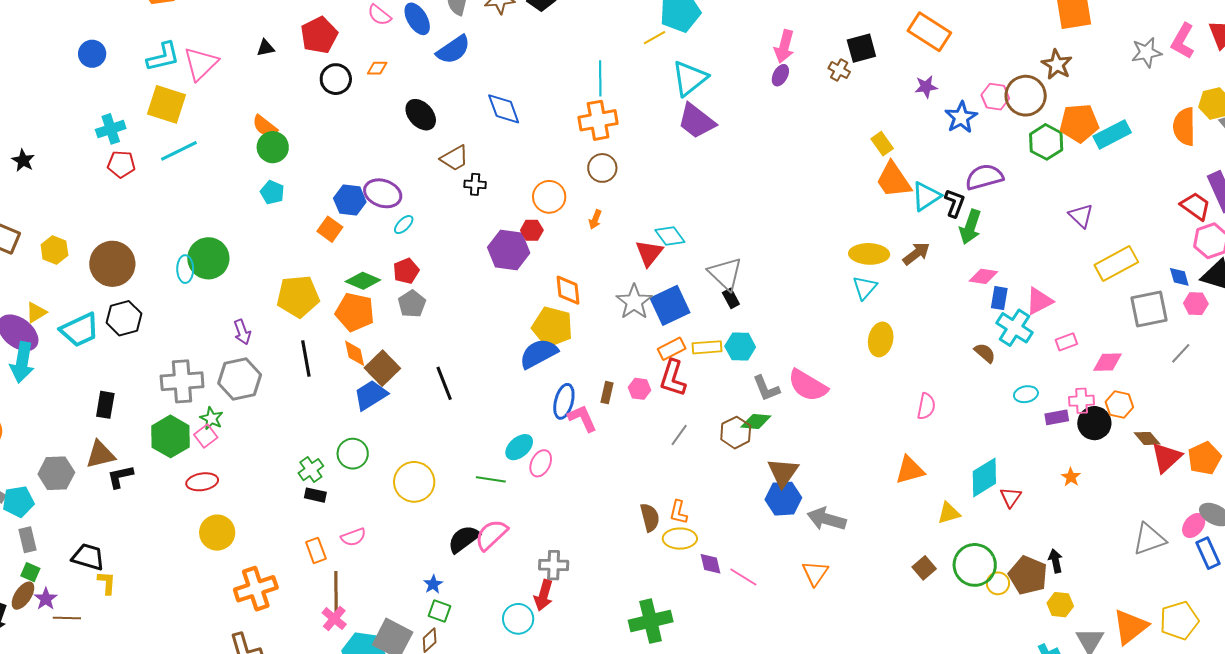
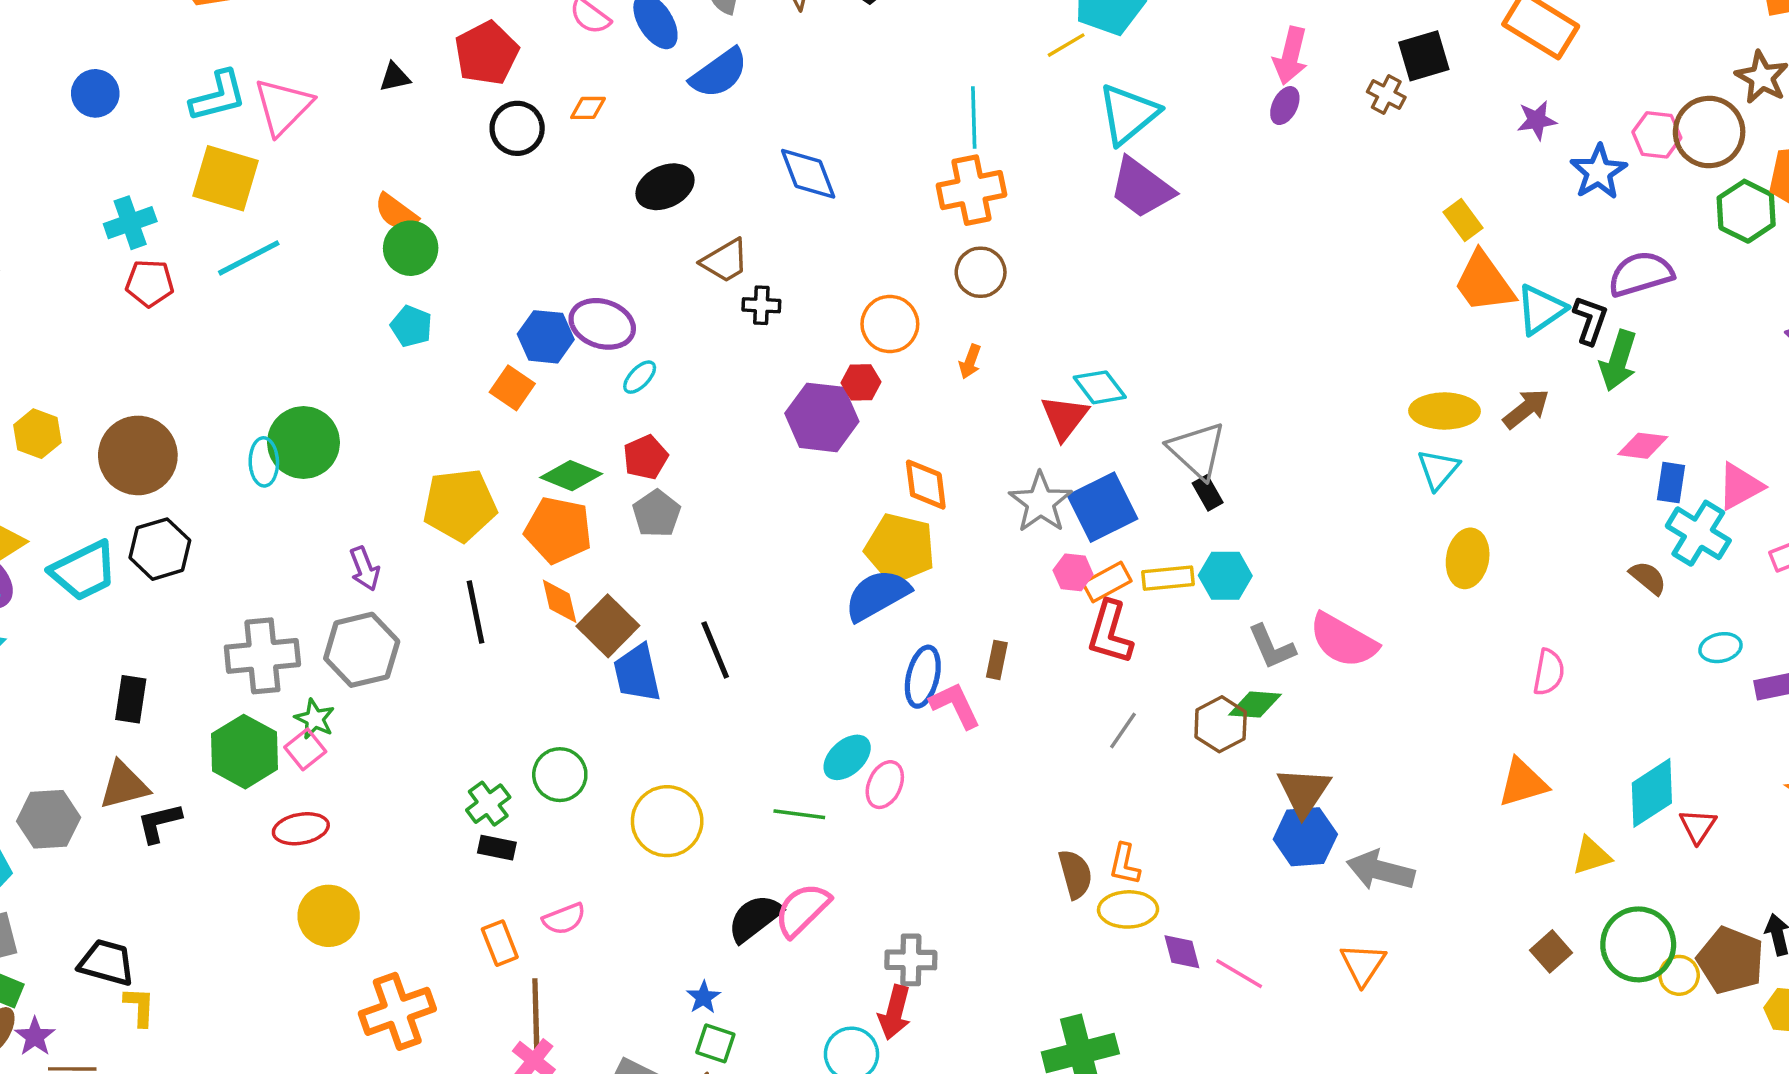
black ellipse: (421, 115) -> (665, 187), turned -72
pink hexagon: (640, 389) -> (1073, 572), moved
blue trapezoid: (371, 395) -> (637, 673), moved, turned -69

